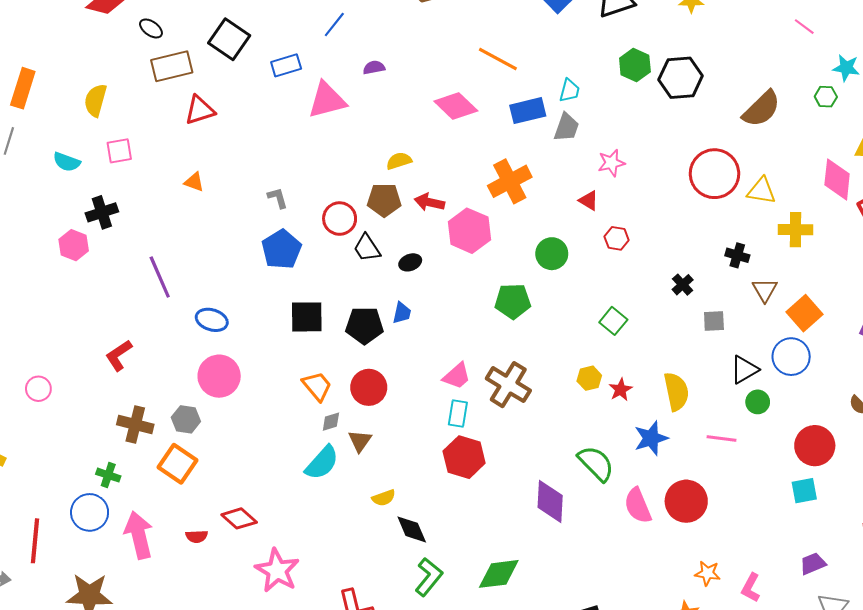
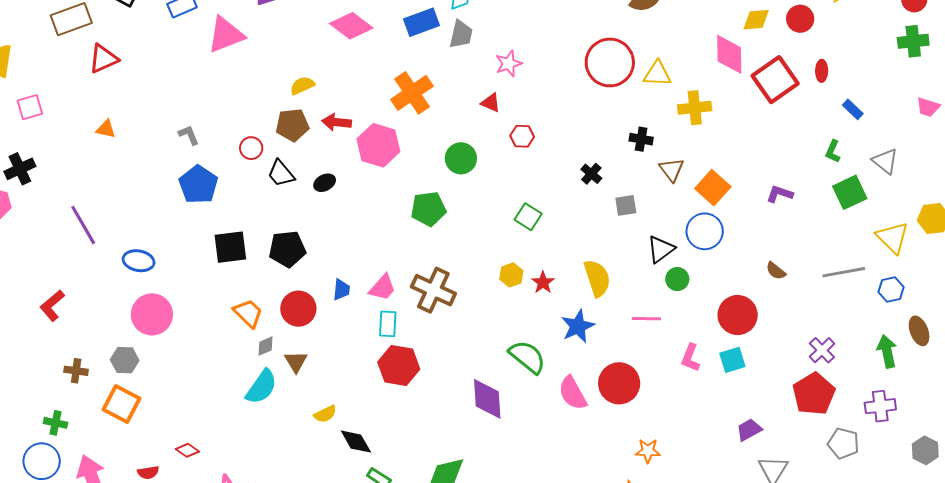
red circle: (340, 219) -> (251, 148), size x0.7
blue trapezoid: (402, 313) -> (341, 290), moved
brown cross: (135, 424) -> (76, 371), size x0.7
red diamond: (239, 518) -> (187, 450), size x0.7
pink L-shape: (751, 588) -> (690, 358), moved

